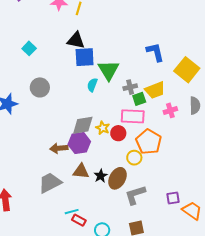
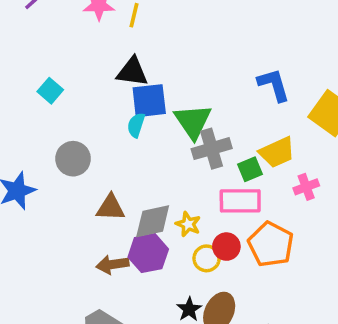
cyan semicircle: (92, 85) -> (136, 125), moved
gray cross: (130, 87) -> (212, 149), moved, size x1.5
red circle: (118, 133) -> (226, 247), moved
yellow circle: (134, 158) -> (207, 258), moved
brown triangle: (81, 171) -> (111, 208), moved

